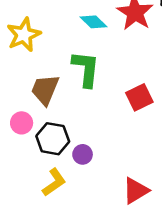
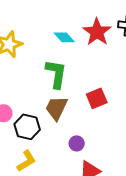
brown trapezoid: (45, 90) -> (56, 108), moved
purple circle: (83, 154) -> (77, 143), moved

